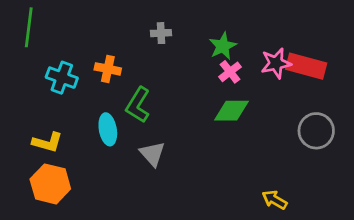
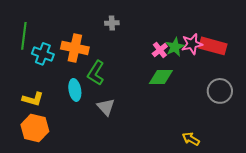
green line: (29, 27) -> (24, 36), moved
green star: (223, 46) -> (175, 47), moved
orange cross: (108, 69) -> (75, 48), size x1.5

